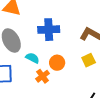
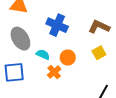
blue cross: (49, 30) -> (57, 25), turned 30

